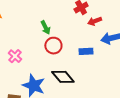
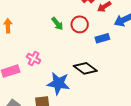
red circle: (53, 46) -> (80, 24), moved

